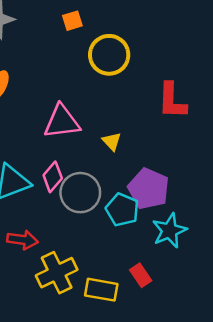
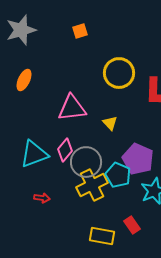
yellow circle: (109, 55) -> (119, 73), moved
red arrow: (23, 240) -> (42, 198), size x0.7
yellow cross: (57, 273) -> (92, 185), moved

